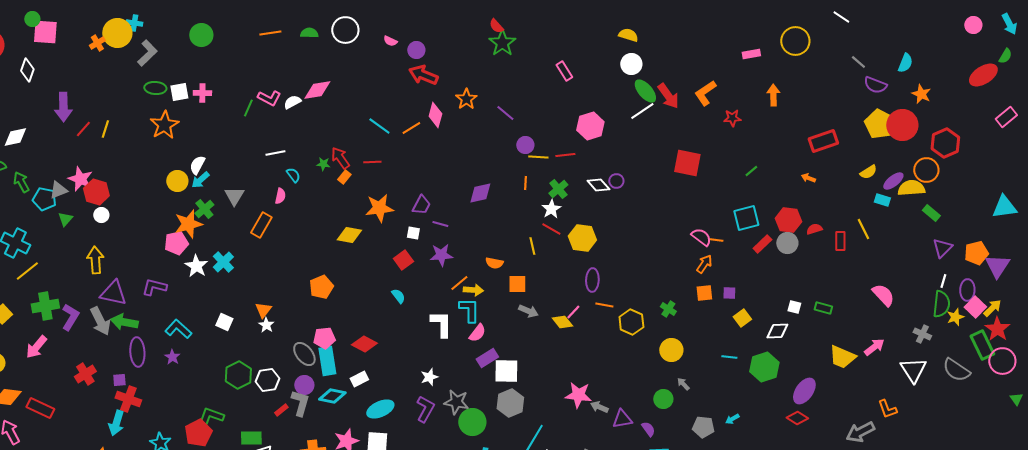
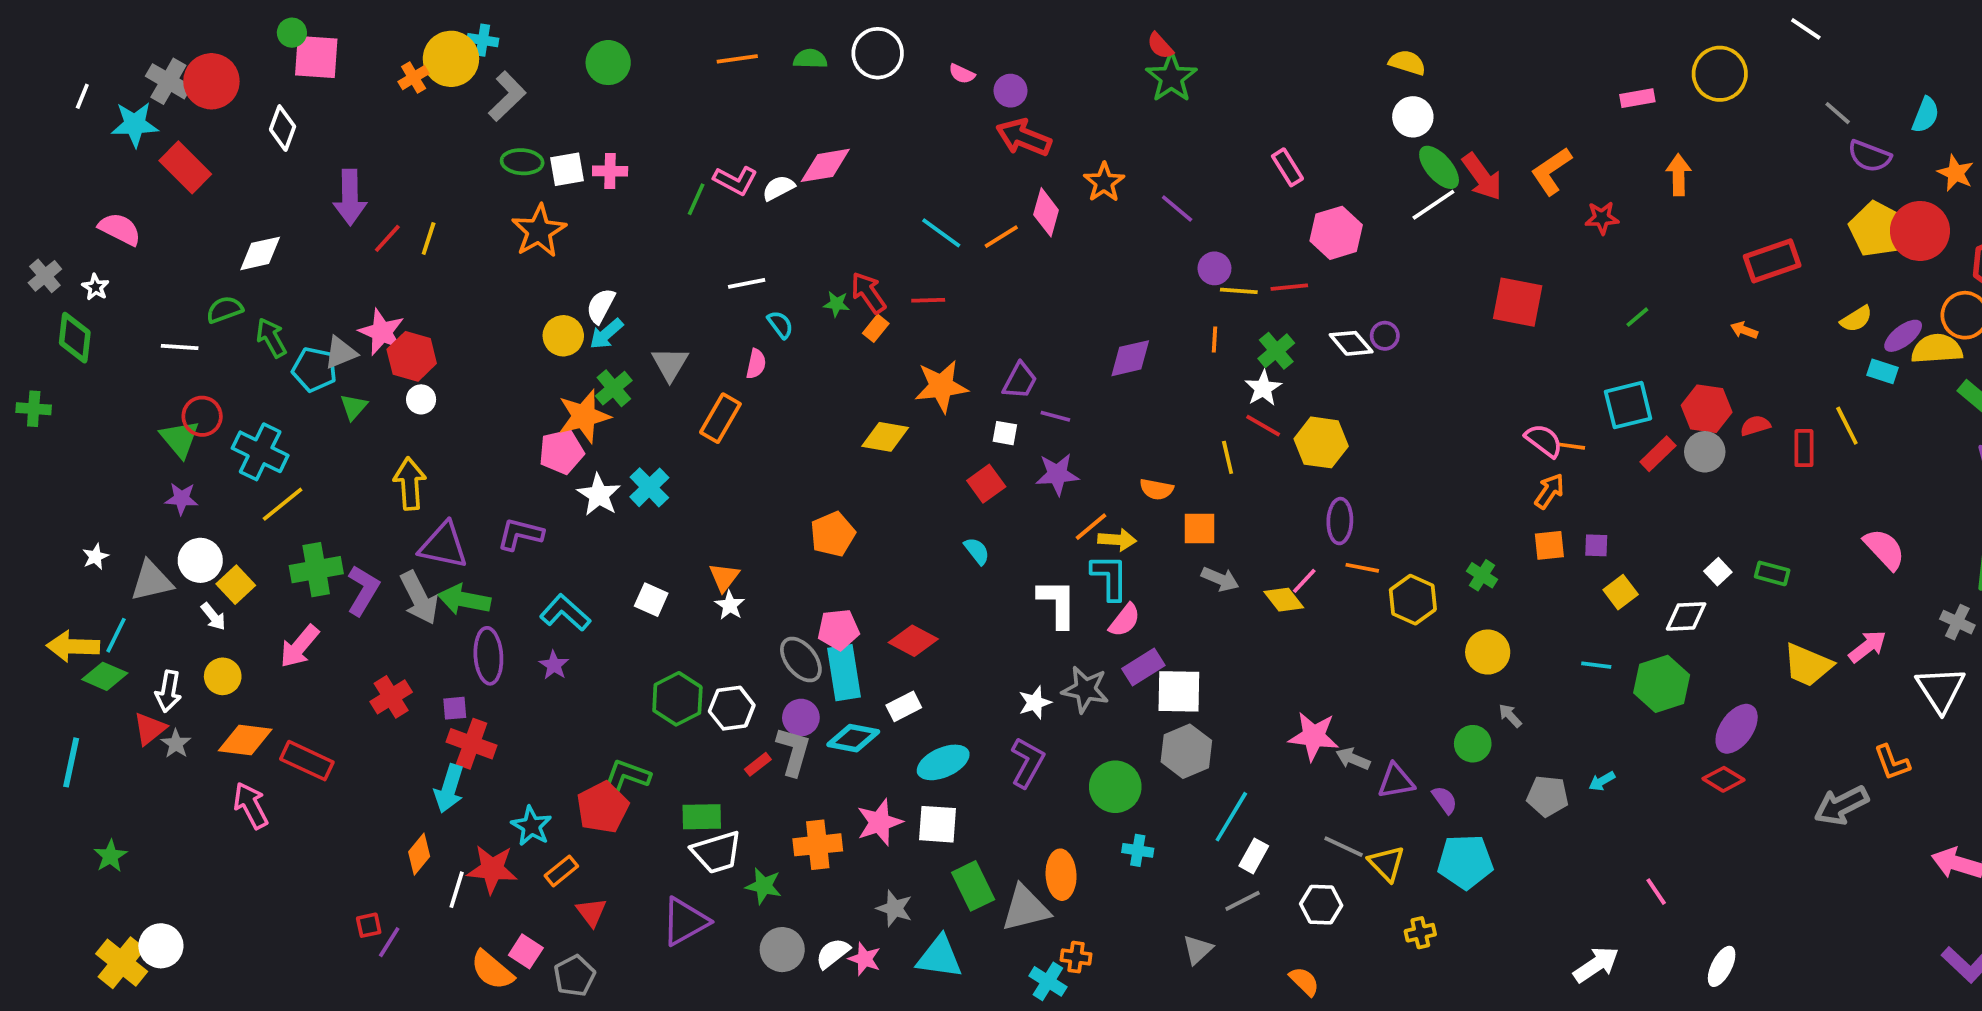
pink rectangle: (564, 71) -> (1287, 167), moved
white square: (794, 307) -> (1718, 572), turned 32
gray star: (456, 402) -> (1085, 689), moved

